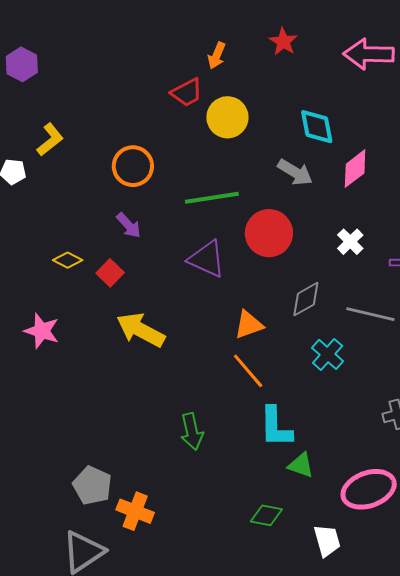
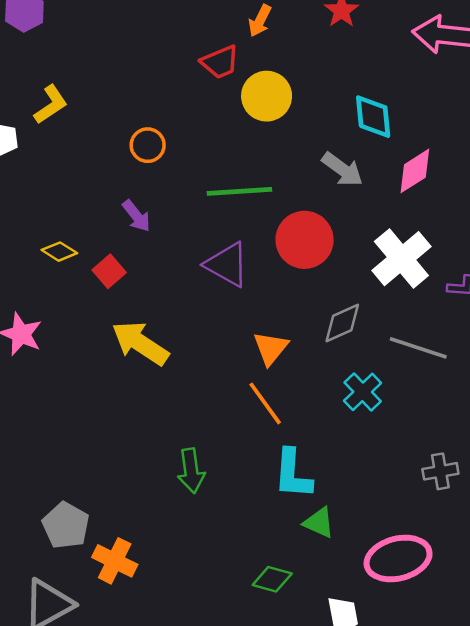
orange circle: (133, 166) -> (148, 145), size x0.7
white cross: (350, 242) -> (401, 259), size x1.8
orange triangle: (249, 325) -> (271, 348), turned -36

